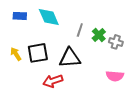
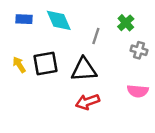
green cross: (99, 35) -> (126, 23), moved
red arrow: (53, 81) -> (87, 102), moved

